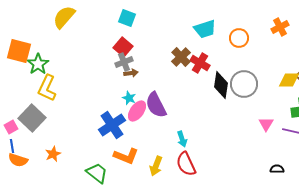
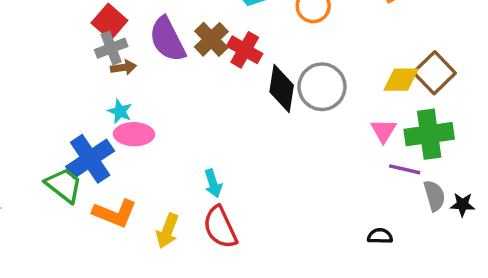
purple semicircle: (156, 105) -> (167, 39), moved
pink ellipse: (137, 111) -> (134, 134), turned 55
pink triangle: (266, 124) -> (383, 131), moved
green trapezoid: (97, 173) -> (64, 185), moved

